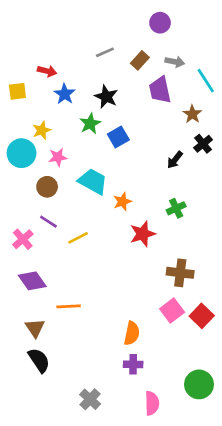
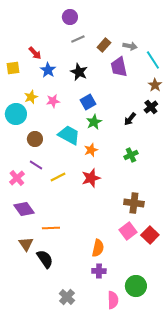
purple circle: (160, 23) -> (70, 17), moved
red arrow: (47, 71) -> (35, 53), turned 32
brown star: (192, 114) -> (155, 85), moved
green star: (90, 124) -> (94, 122), moved
pink star: (58, 157) -> (53, 101), moved
red star: (143, 234) -> (91, 178), moved
black semicircle: (39, 360) -> (45, 259), moved
green circle: (199, 384) -> (136, 286), moved

